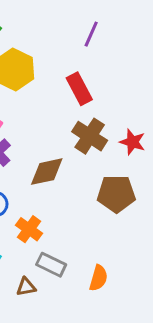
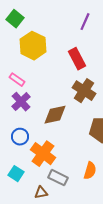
orange cross: (29, 229) -> (43, 154), size x1.4
orange semicircle: (99, 278) -> (90, 171), moved

